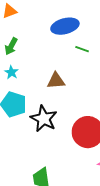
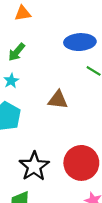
black star: (44, 119) -> (34, 166), moved

